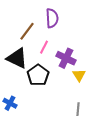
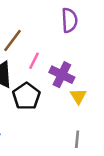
purple semicircle: (52, 18) -> (69, 20), moved

